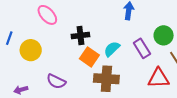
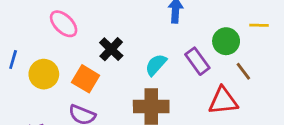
black cross: (80, 35) -> (111, 49), turned -36
orange square: (89, 57) -> (86, 79), moved

